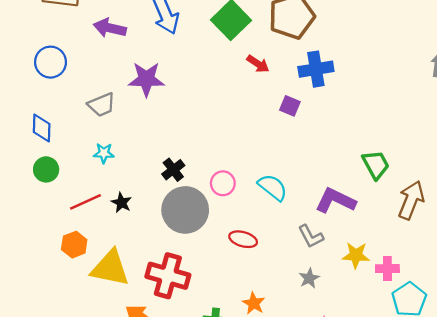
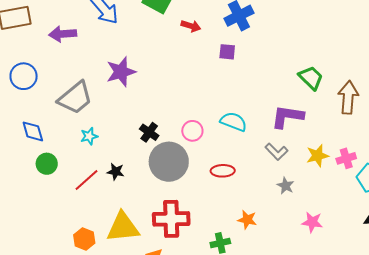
purple star: (146, 79) -> (121, 72), moved
gray trapezoid: (102, 105) -> (75, 98), size x1.5
orange hexagon: (74, 245) -> (84, 239), moved

